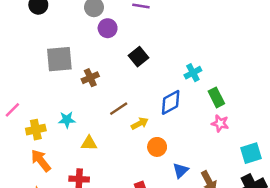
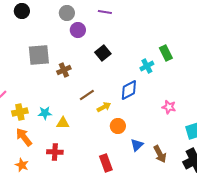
green rectangle: (216, 97) -> (166, 53), moved
cyan star: (67, 120) -> (45, 113), moved

